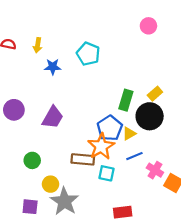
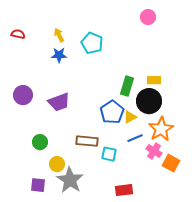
yellow arrow: (38, 45) -> (59, 35), moved, turned 144
yellow rectangle: (155, 94) -> (154, 80), turned 40
purple trapezoid: (53, 117) -> (59, 102), turned 40
orange star: (101, 146) -> (161, 129), moved

